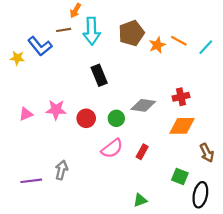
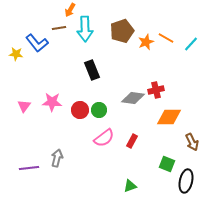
red cross: (181, 97) -> (156, 90), moved
pink triangle: (26, 114) -> (24, 106), turned -32
green circle: (116, 118) -> (99, 110), moved

